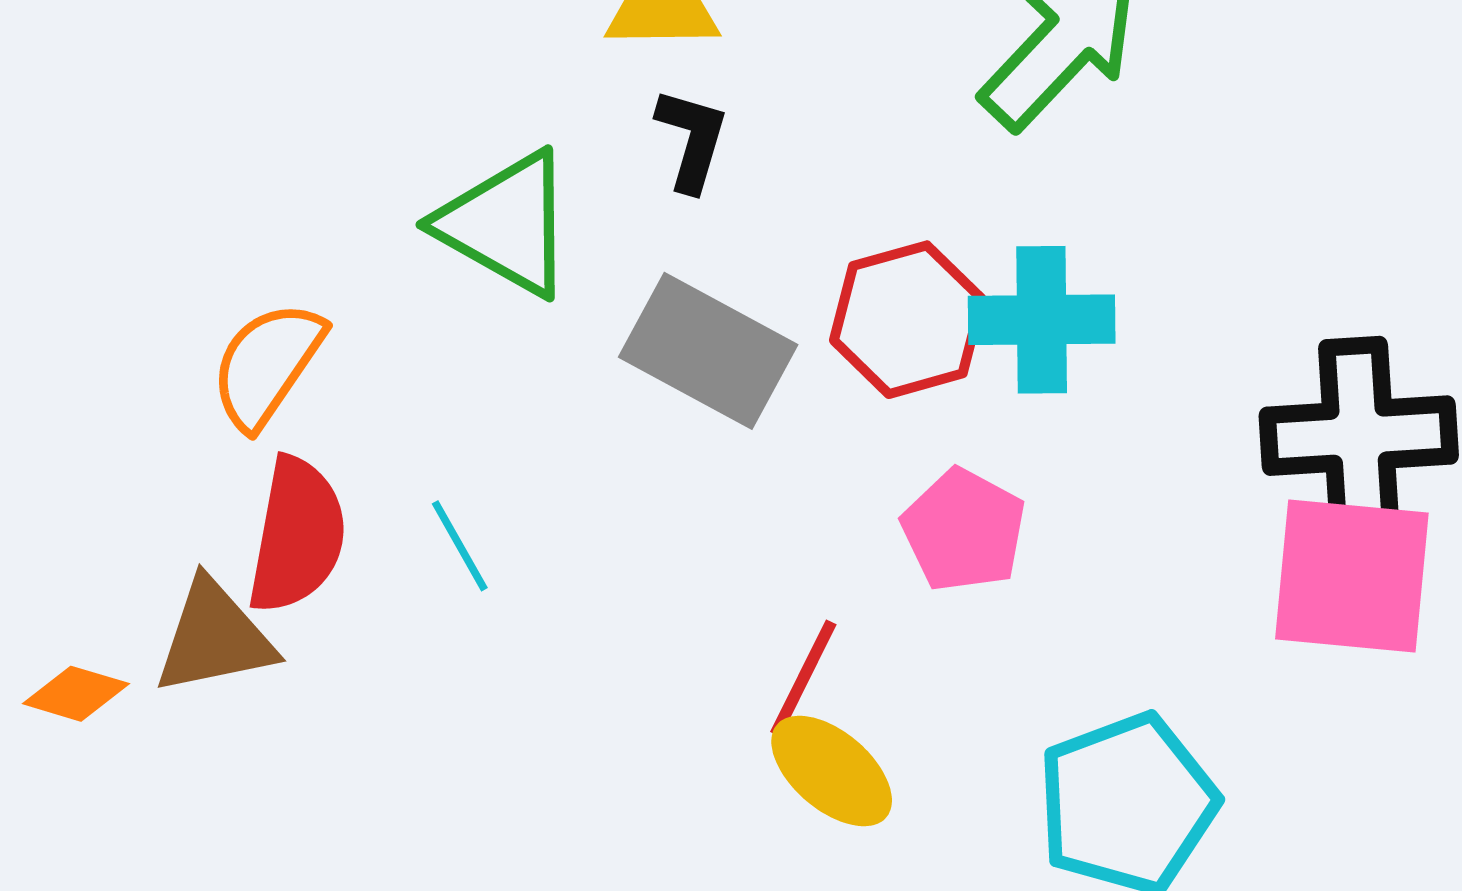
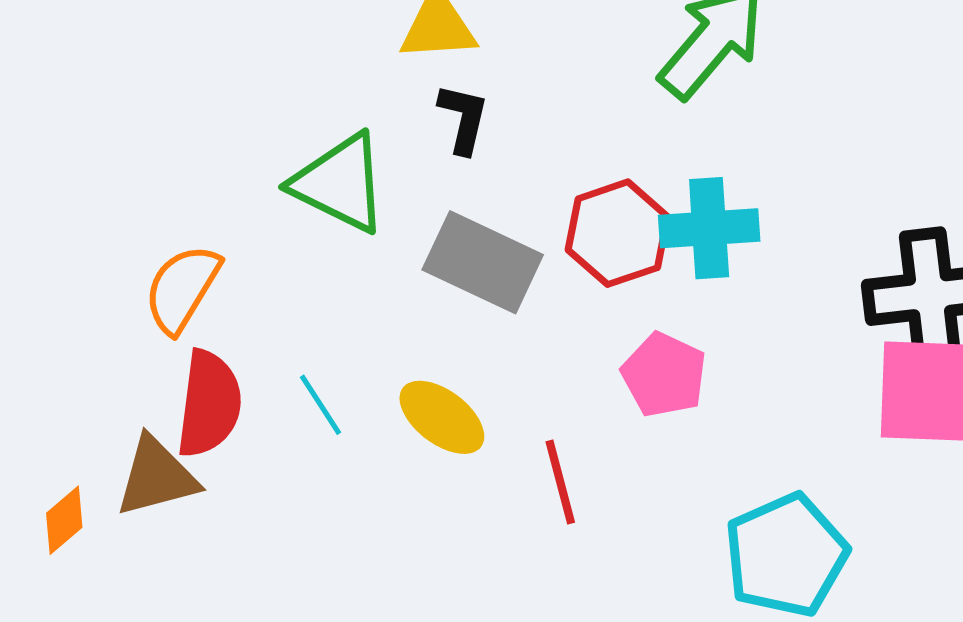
red line: (803, 678) -> (560, 482), turned -38
orange diamond: (76, 694) -> (64, 520), turned -54
yellow ellipse: (832, 771) -> (442, 417), moved

